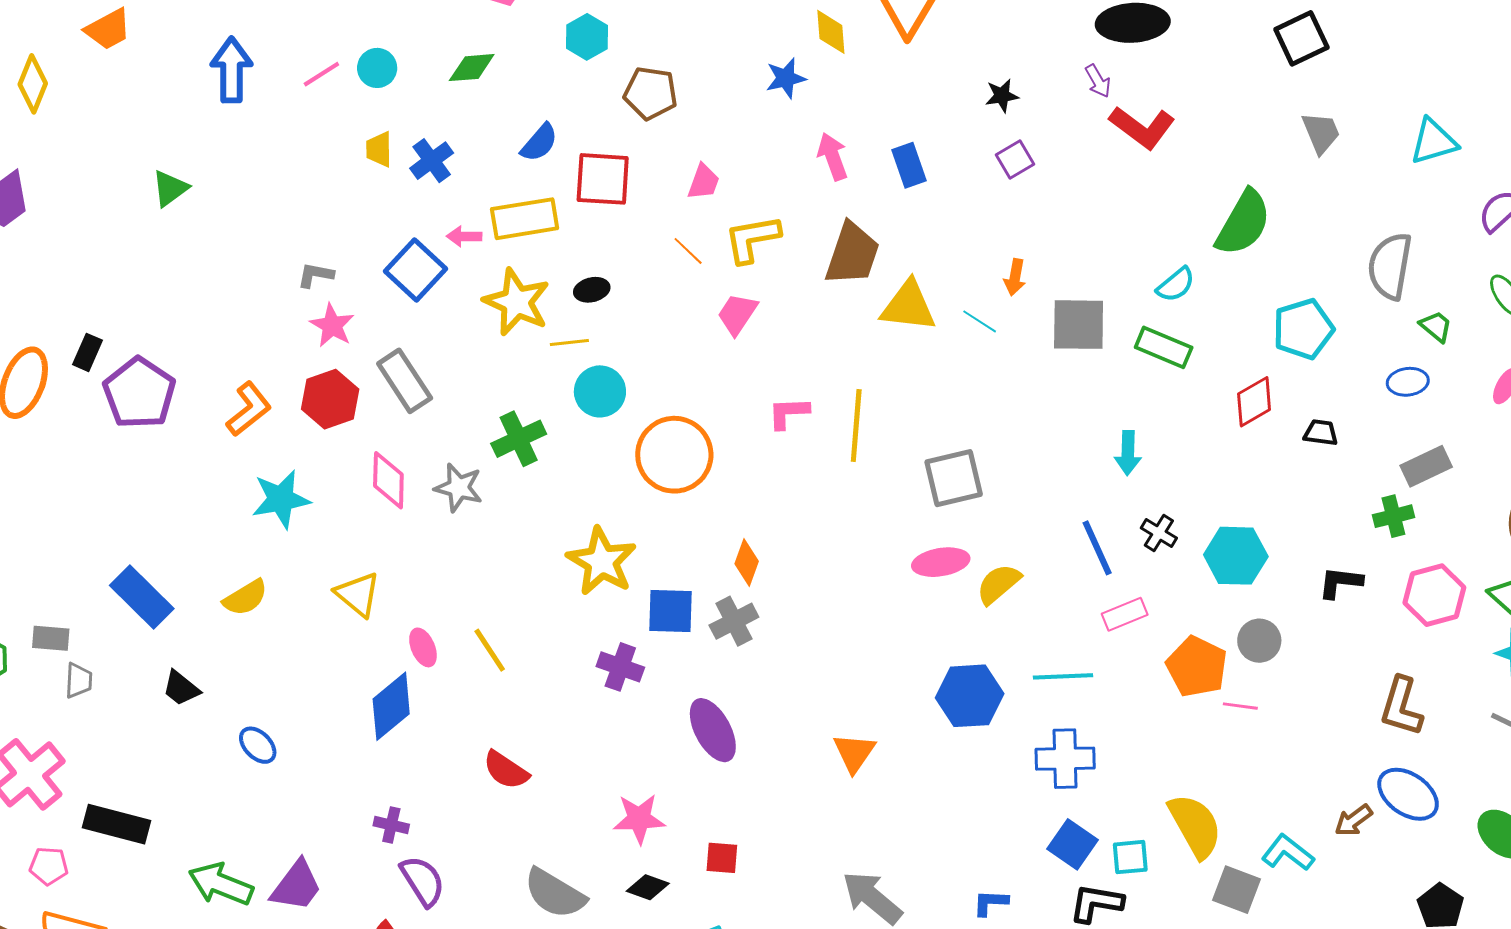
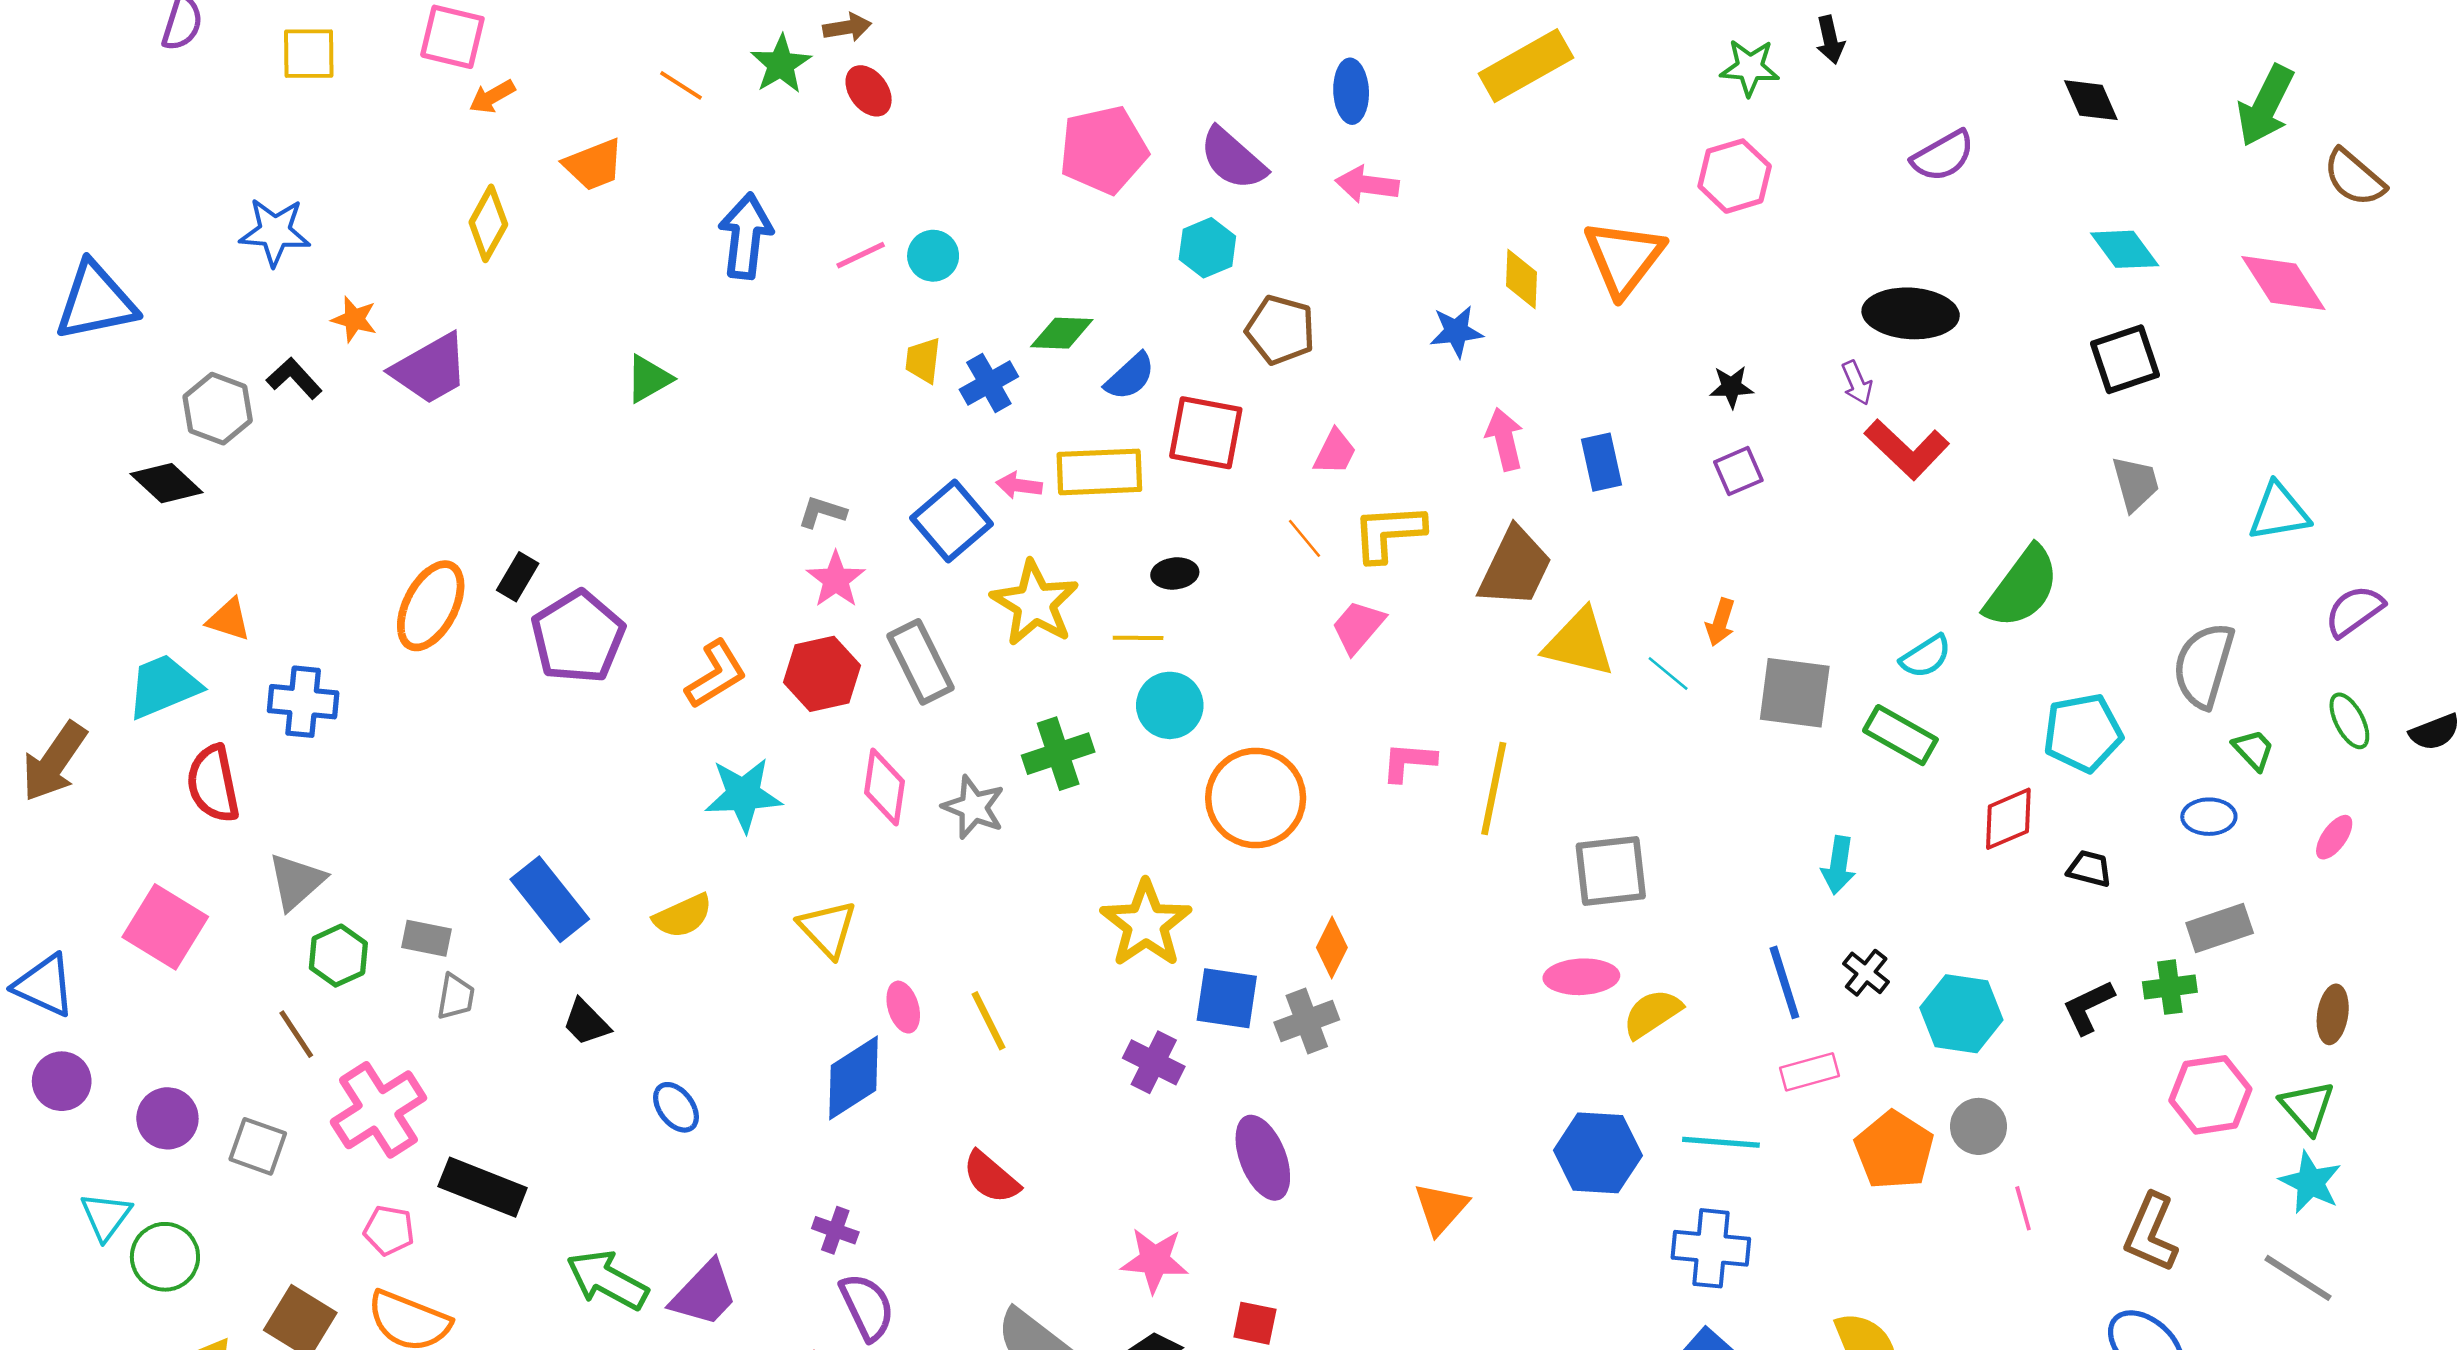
green diamond: (472, 68) -> (1062, 333), moved
yellow star: (517, 302) -> (1035, 603), moved
black L-shape: (1340, 582) -> (2088, 1007), moved, turned -39
pink line: (1240, 706) -> (2023, 1208), moved, turned 60

